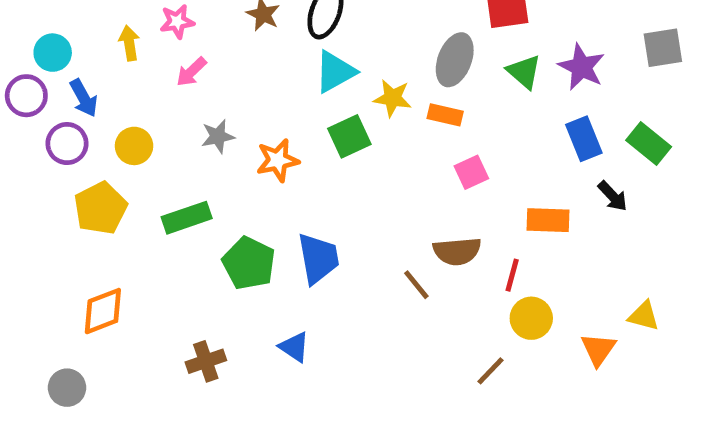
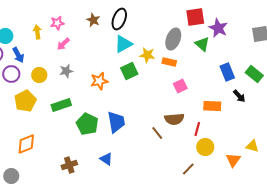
purple star: (582, 67) -> (218, 28), moved
gray star: (218, 136) -> (66, 71), moved

